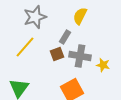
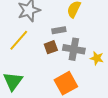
gray rectangle: (65, 37) -> (59, 30), turned 48

